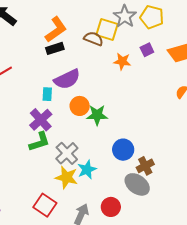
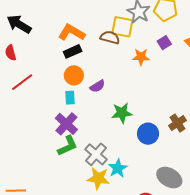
orange L-shape: (56, 30) -> (72, 32), turned -108
purple semicircle: (67, 79) -> (97, 86), moved, size x0.6
orange circle: (80, 106) -> (74, 75), moved
blue circle: (123, 150) -> (148, 134), moved
brown cross: (145, 166) -> (177, 123), moved

